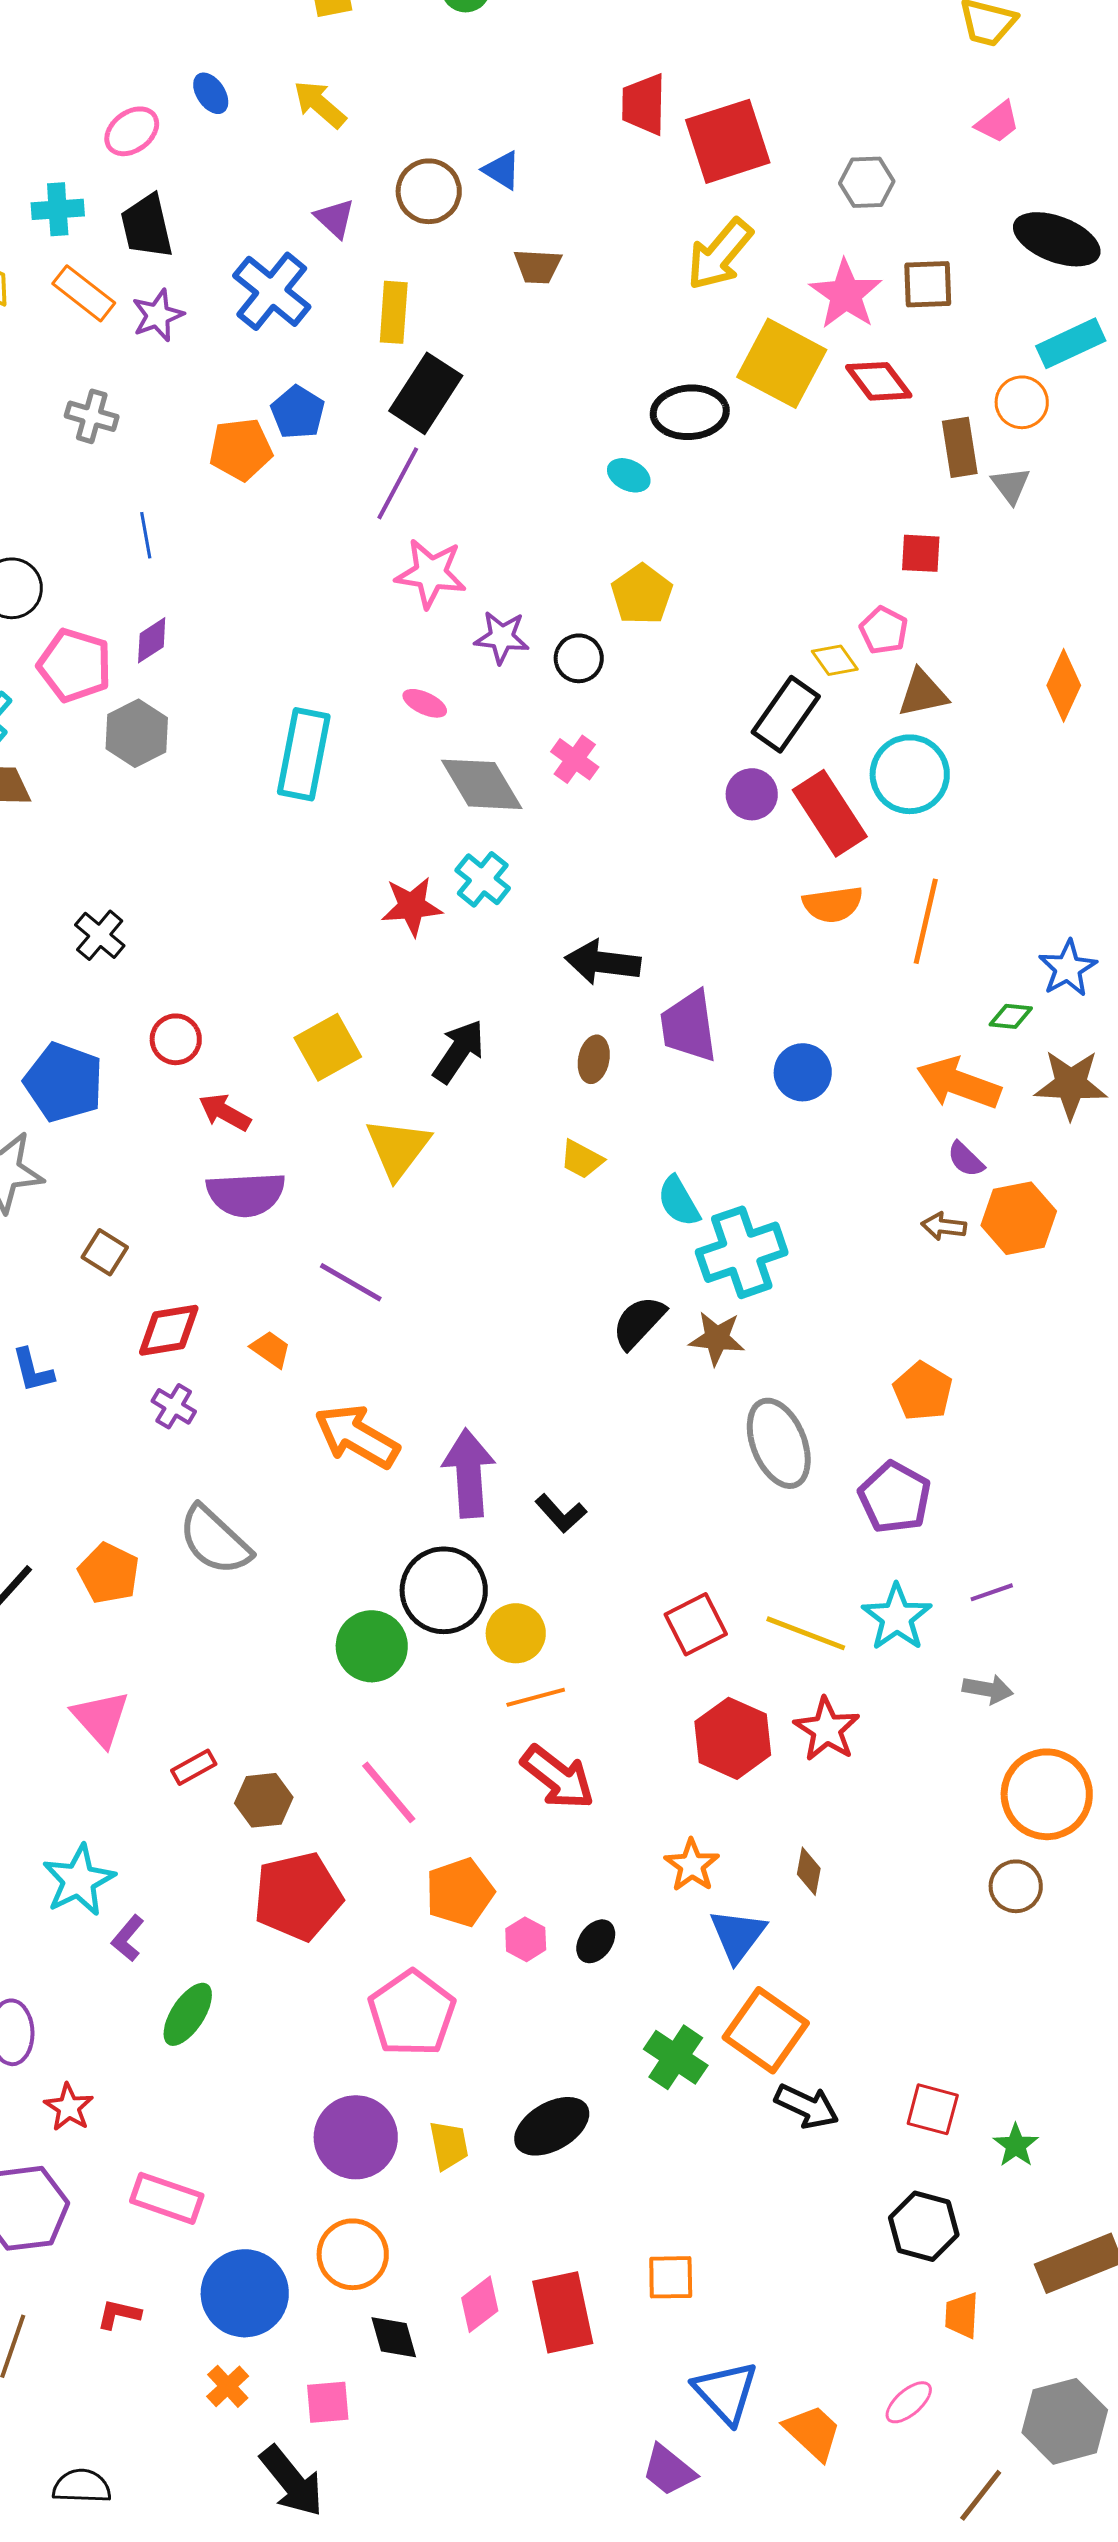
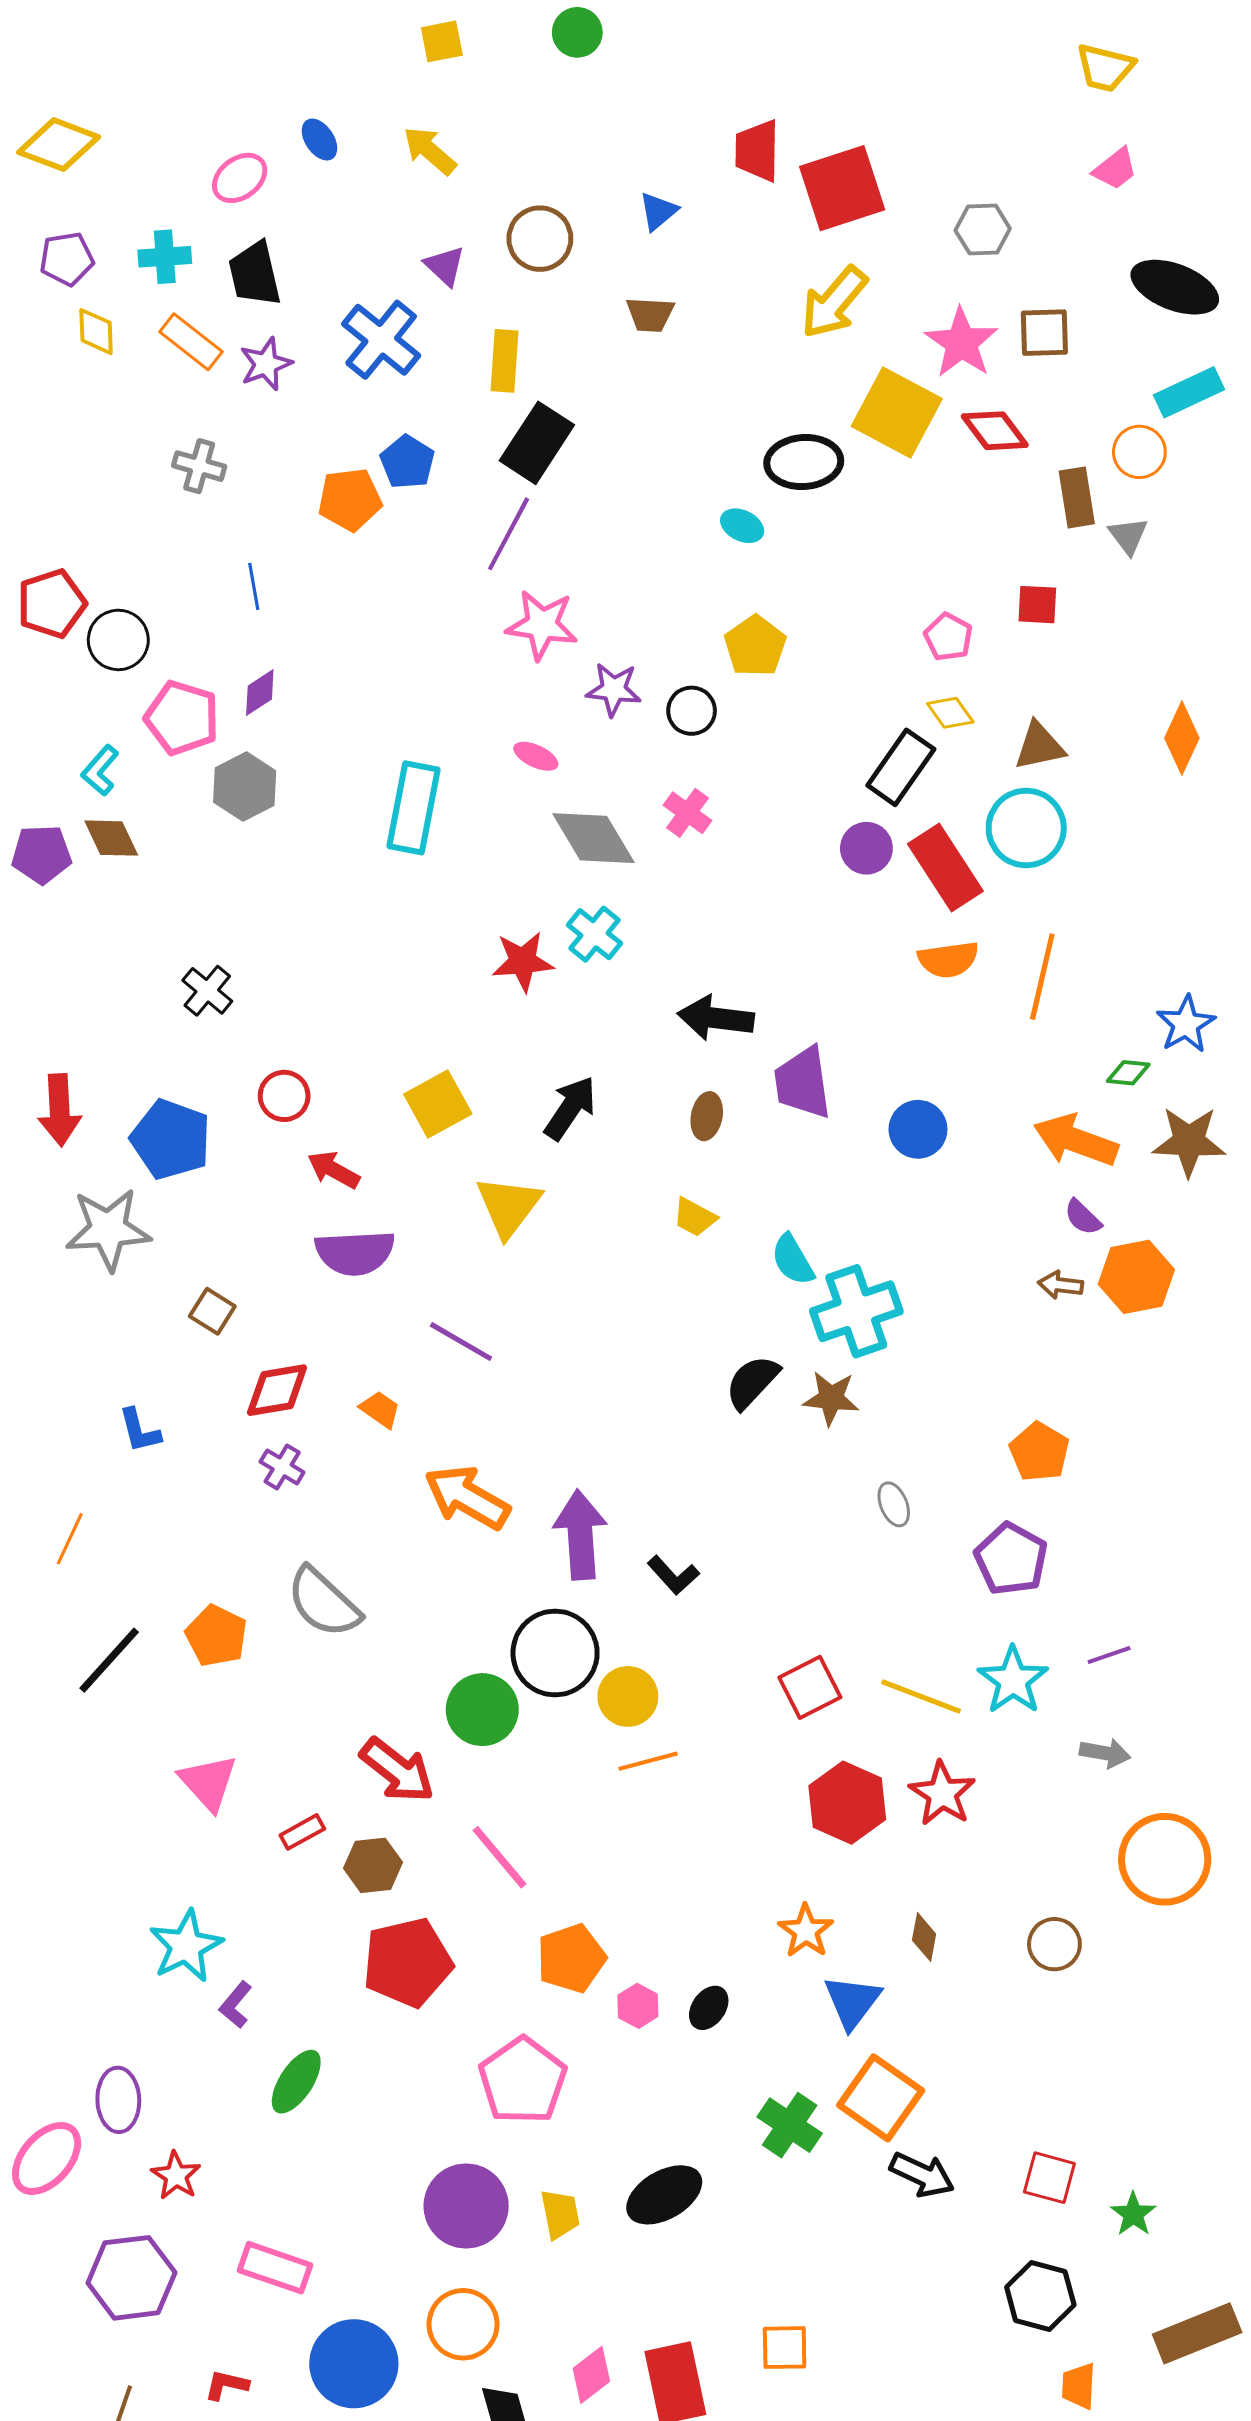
blue triangle: (502, 170) -> (658, 211), moved, turned 48
pink pentagon: (884, 630) -> (948, 637), moved
gray ellipse: (779, 1443) -> (894, 1504), size x0.5
red arrow: (558, 1777) -> (397, 1770), moved
brown circle: (1016, 1886) -> (1054, 1944), moved

